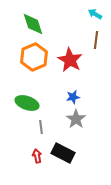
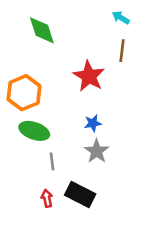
orange hexagon: (34, 57) -> (24, 93), moved

